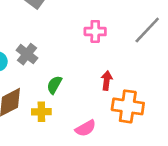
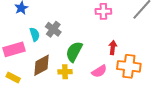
green semicircle: (54, 85) -> (74, 52), size x1.5
pink semicircle: (86, 128) -> (99, 71), moved

